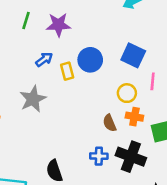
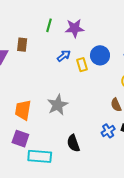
gray star: (33, 99) -> (58, 105), moved
blue cross: (99, 156) -> (108, 131), turned -32

